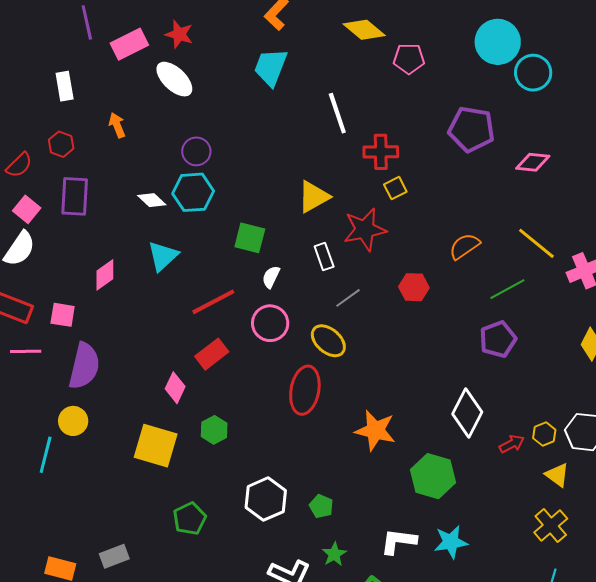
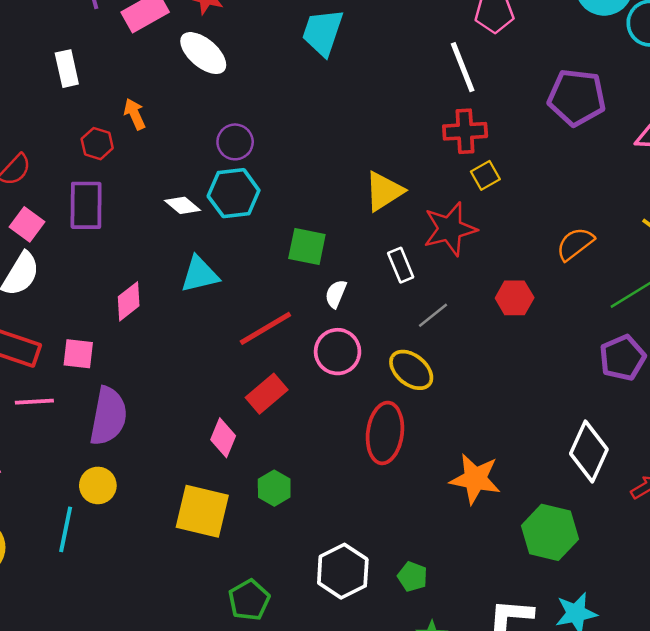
white line: (337, 113) -> (463, 67), moved
red hexagon: (61, 144) -> (97, 144), moved
cyan triangle: (163, 256) -> (200, 274), turned 32

